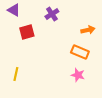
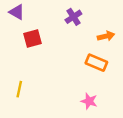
purple cross: (52, 14) -> (73, 17), moved
pink star: (78, 75) -> (89, 101), moved

